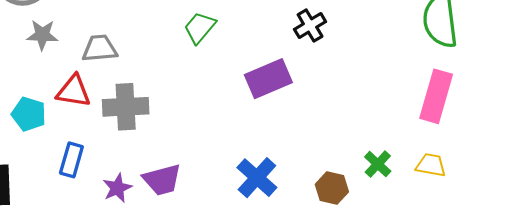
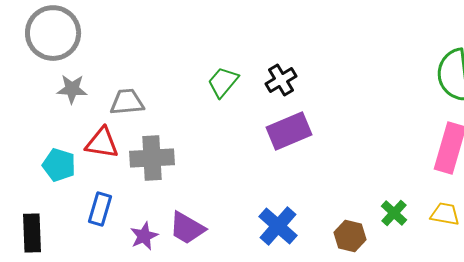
black cross: (310, 25) -> (281, 80), moved
purple trapezoid: (162, 180) -> (187, 228), turned 45

